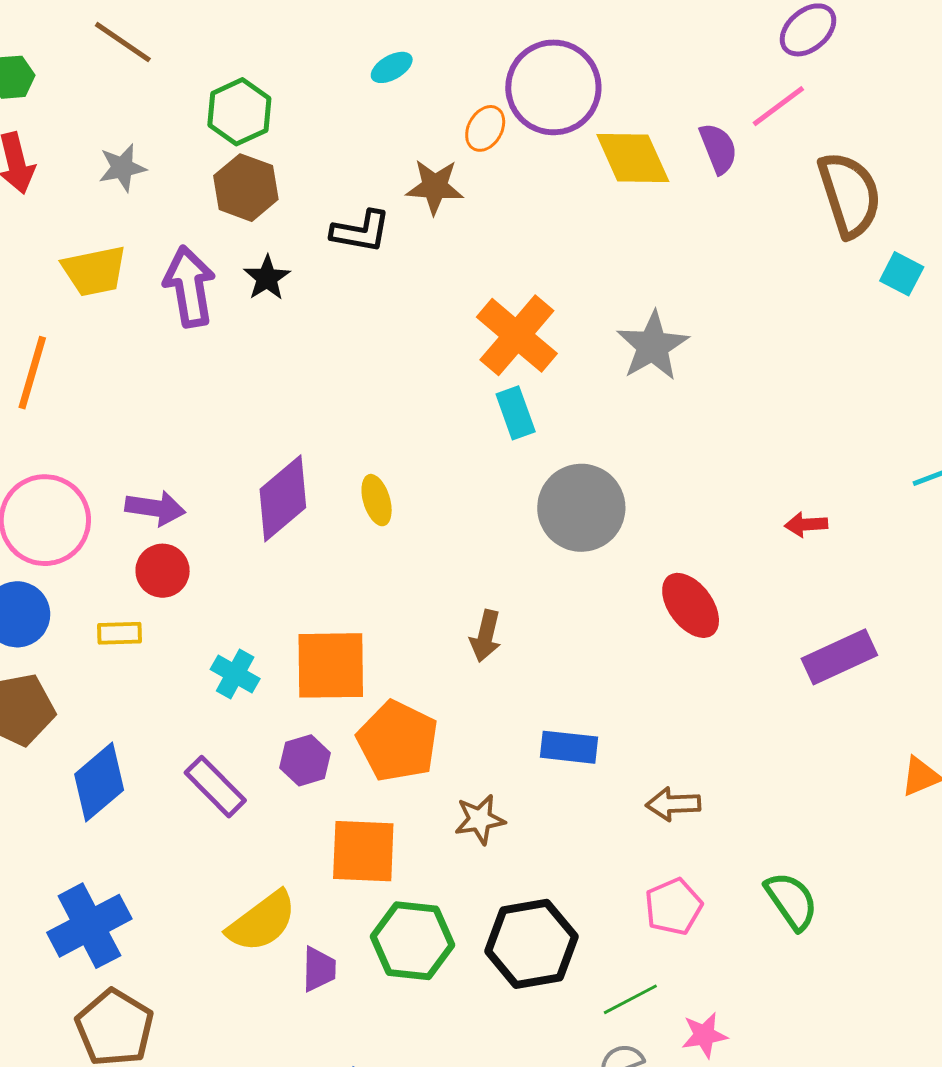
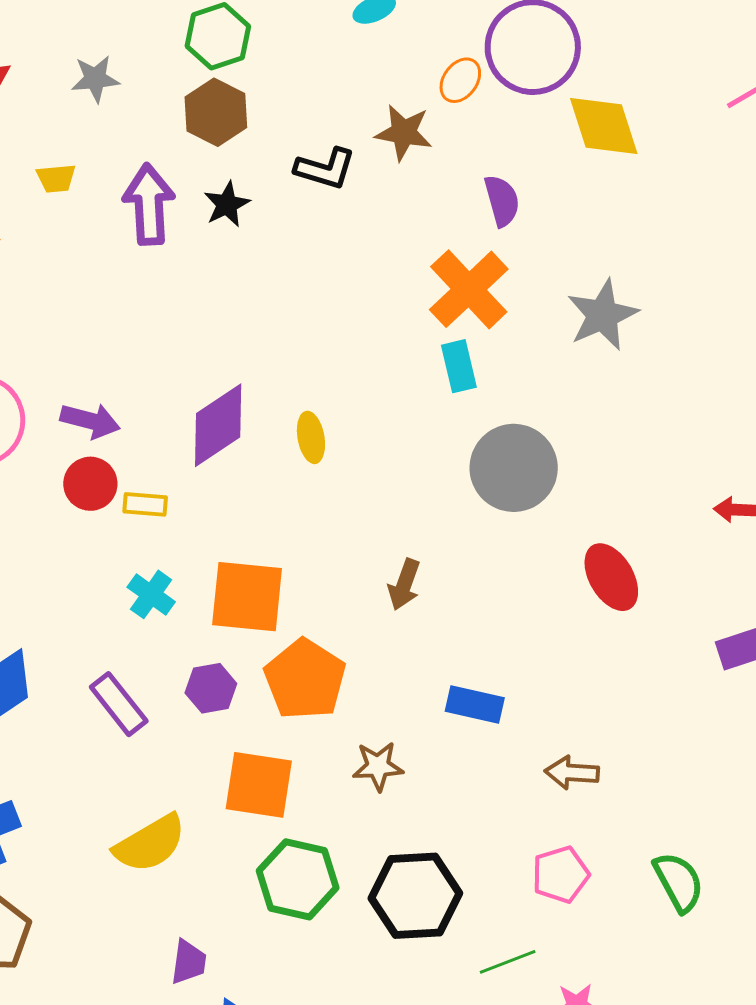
purple semicircle: (718, 148) -> (502, 201), moved
yellow trapezoid: (94, 271) -> (56, 178), size x0.6
yellow rectangle: (120, 633) -> (145, 504), moved
purple trapezoid: (319, 969) -> (189, 962), moved

